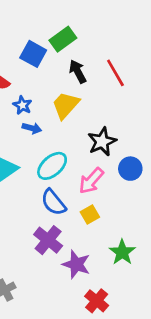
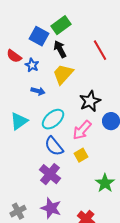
black arrow: (78, 71) -> (60, 49), moved
blue star: (22, 105) -> (32, 65), moved
purple star: (76, 264) -> (51, 208), moved

